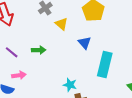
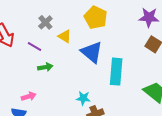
blue triangle: (85, 43) -> (92, 52), size x1.6
purple line: (12, 52) -> (34, 47), moved

